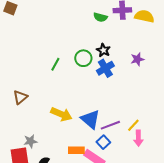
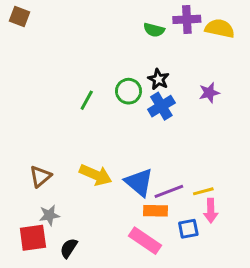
brown triangle: (20, 97) -> (40, 176), moved
yellow line: (133, 125) -> (203, 191), turned 32
blue square: (103, 142) -> (188, 229), moved, turned 32
orange rectangle: (76, 150) -> (155, 211), moved

